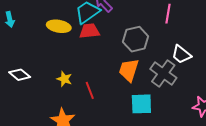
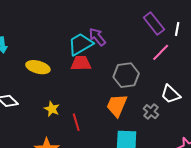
pink line: (168, 14) -> (161, 52), turned 30
yellow ellipse: (59, 26) -> (38, 67), moved
gray cross: (163, 73) -> (151, 112), size x0.6

